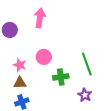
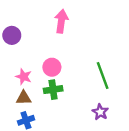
pink arrow: (40, 18) -> (61, 21), moved
green cross: (61, 77) -> (53, 90), moved

